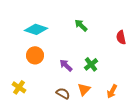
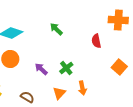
orange arrow: (112, 91) -> (82, 88), moved, turned -40
brown semicircle: (63, 93) -> (27, 97), moved

